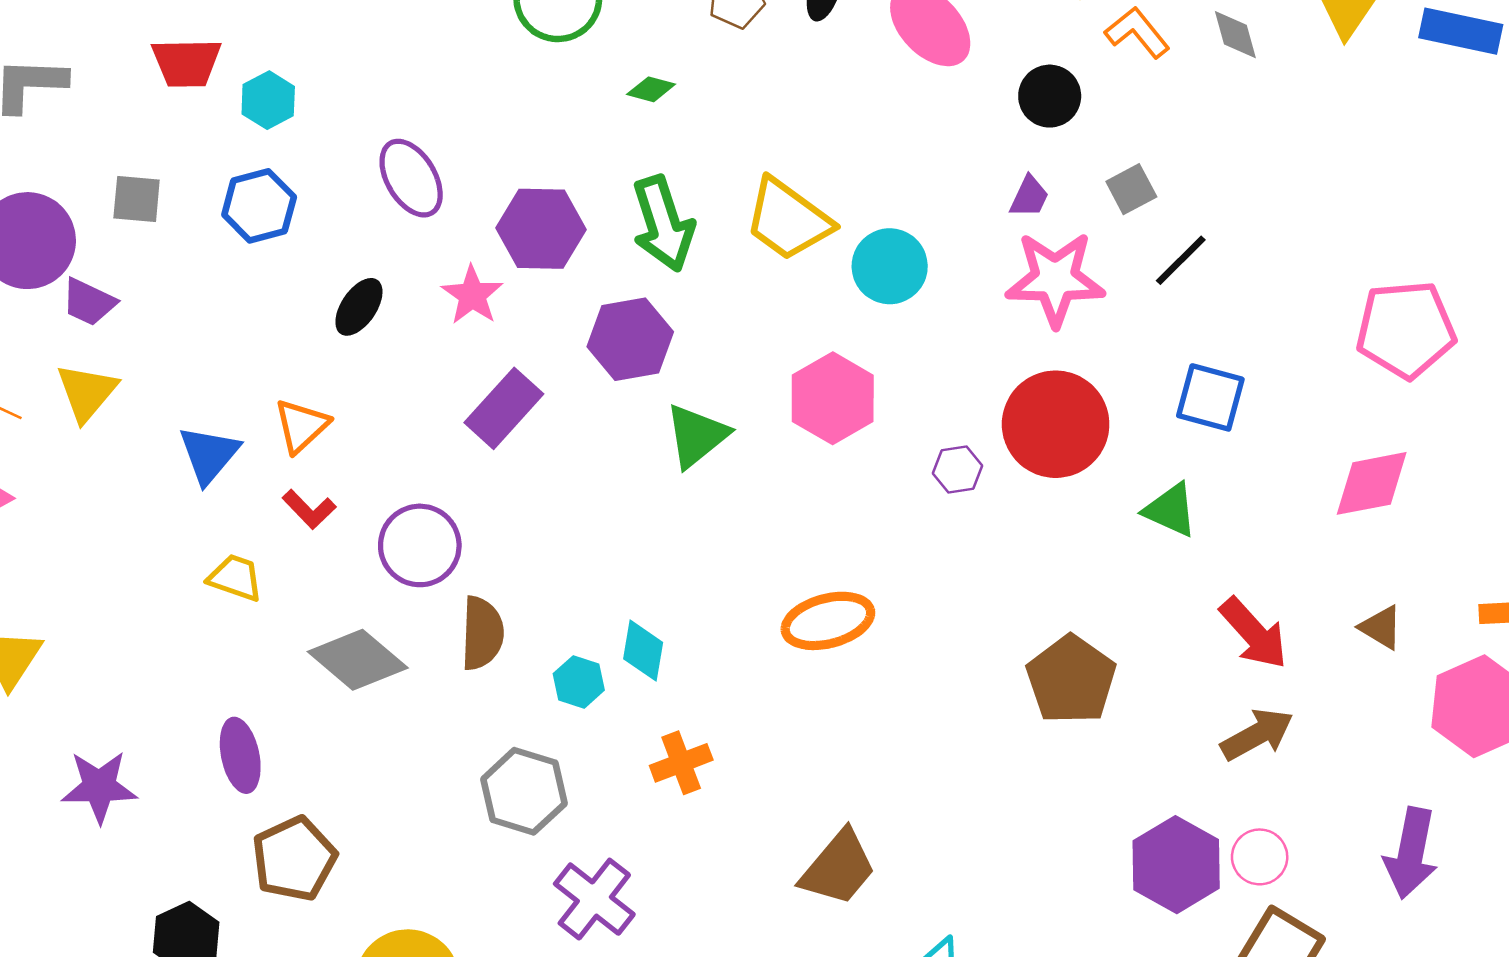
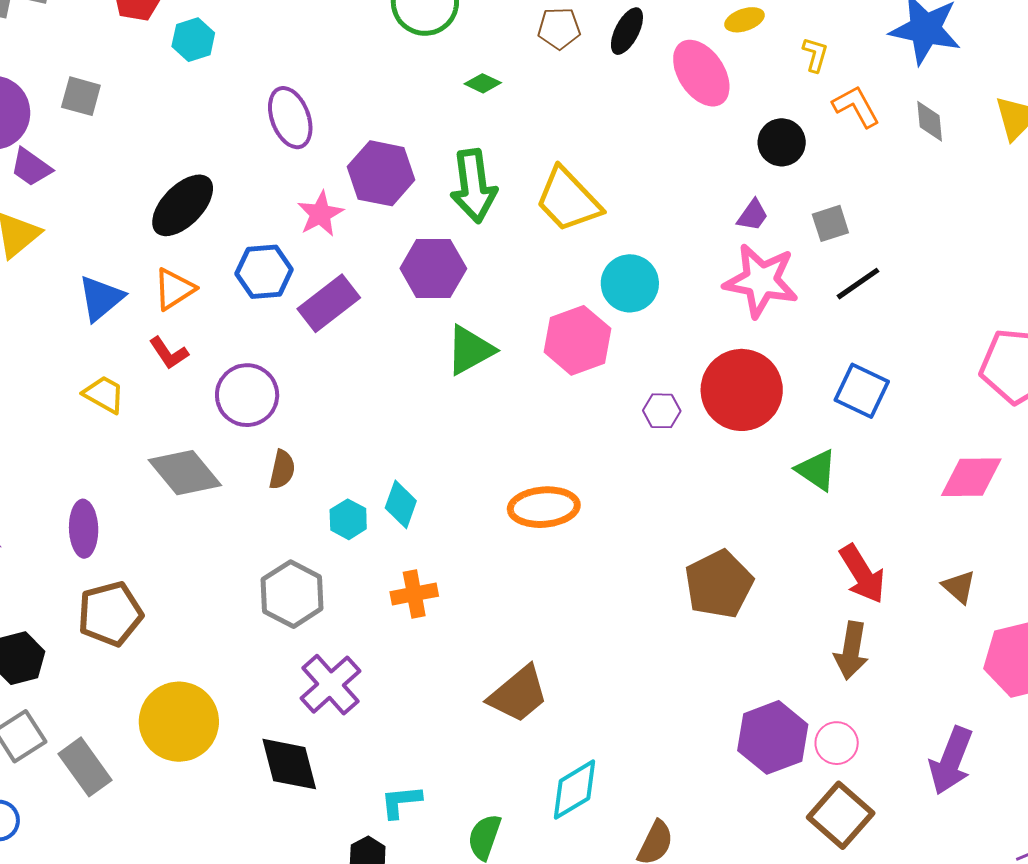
blue hexagon: (259, 206) -> (264, 272), moved
cyan circle: (890, 266) -> (630, 283), moved
black ellipse: (359, 307) -> (183, 205), moved, size x1.5
brown semicircle: (482, 633) -> (282, 470), size x0.7
brown arrow: (1257, 734) -> (851, 651), turned 118

